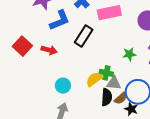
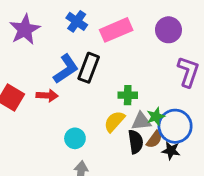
blue L-shape: (60, 20) -> (66, 69), moved
green star: (129, 54) -> (156, 116), moved
green cross: (106, 73) -> (128, 95), moved

